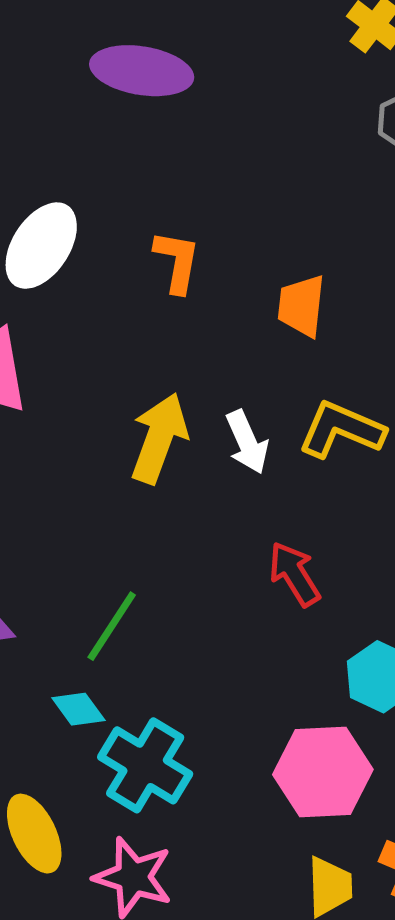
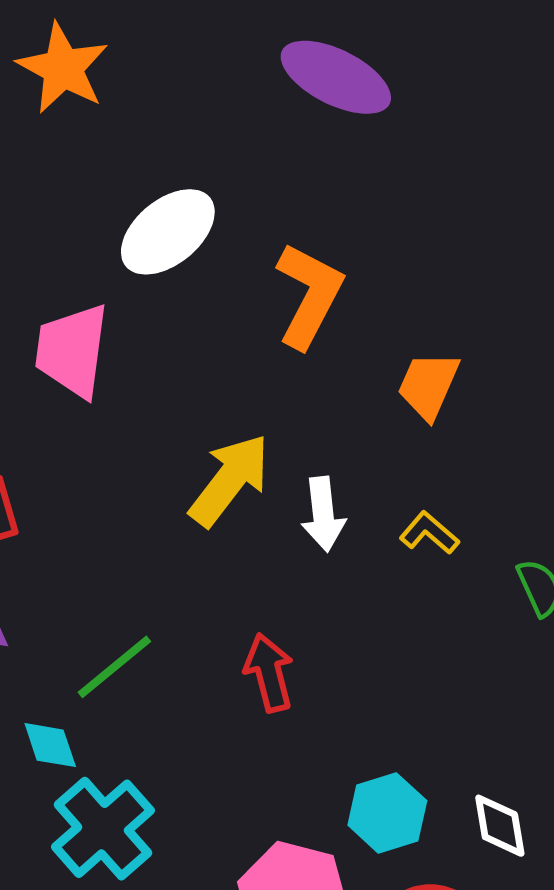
orange L-shape: (177, 261) -> (309, 295), size x1.4
yellow L-shape: (341, 430) -> (429, 533), size x0.6
red arrow: (294, 574) -> (269, 673), moved

